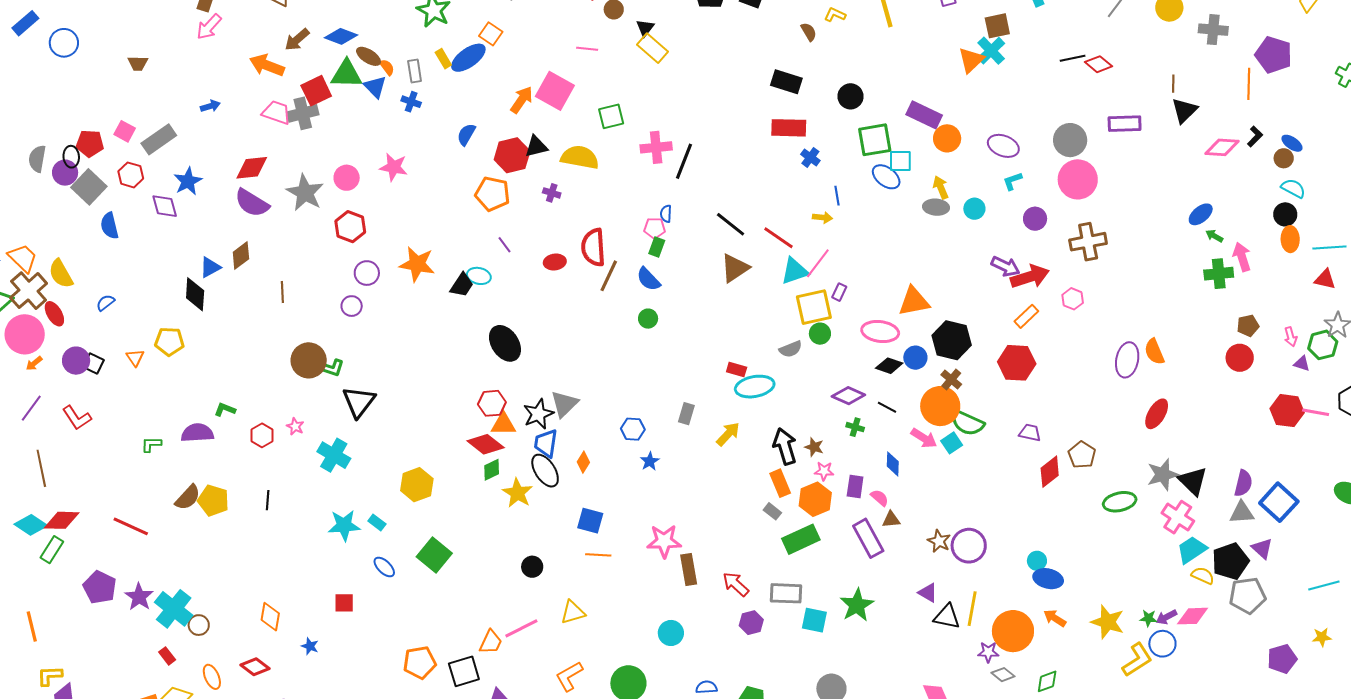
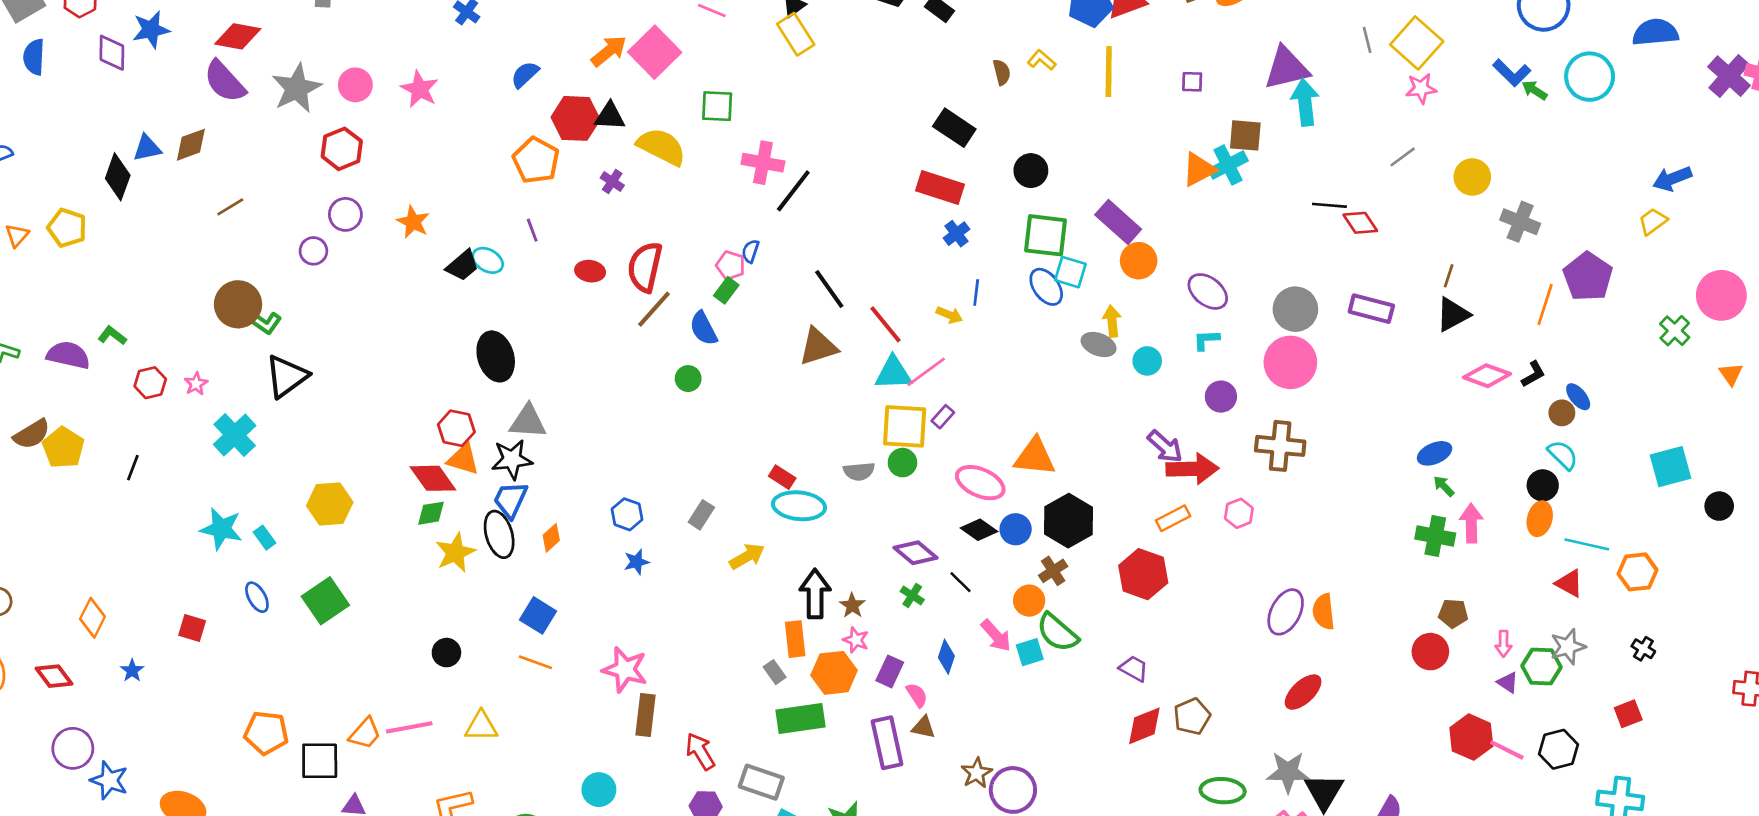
orange star: (417, 264) -> (413, 222), size x0.7
brown line: (282, 292) -> (230, 207), turned 45
gray triangle: (564, 404) -> (528, 422), moved, turned 32
orange circle: (940, 406) -> (1029, 601), size x0.6

